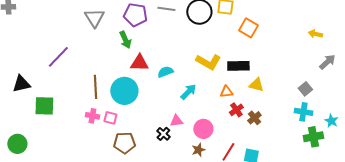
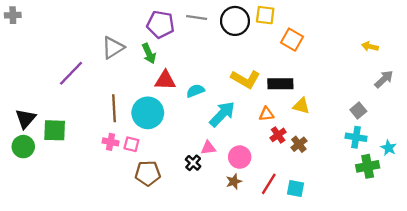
gray triangle: (94, 18) -> (113, 48), moved, turned 30
black triangle: (21, 84) -> (26, 119), moved, turned -36
cyan arrow: (188, 92) -> (222, 114), size x1.4
green circle: (17, 144) -> (23, 147), moved

